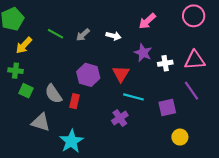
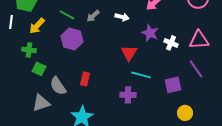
white cross: (165, 63) -> (171, 43), turned 32
purple hexagon: (88, 75) -> (72, 39), moved
gray semicircle: (53, 94) -> (58, 86), moved
purple cross: (120, 118) -> (128, 95), turned 35
gray triangle: (41, 122) -> (41, 103), moved, turned -36

